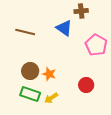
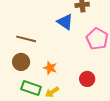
brown line: (25, 32) -> (26, 39), moved
brown circle: (30, 71) -> (21, 62), moved

